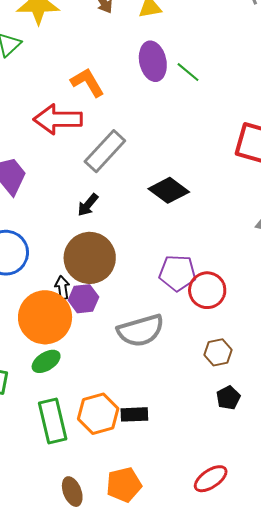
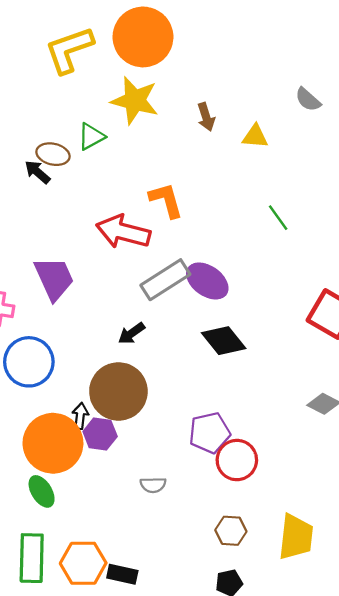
purple ellipse: (153, 61) -> (207, 281), moved, turned -57
purple pentagon: (177, 273) -> (210, 433), turned -30
gray semicircle: (141, 331) -> (153, 485), size x0.5
green ellipse: (46, 361) -> (42, 491), turned 76

